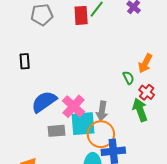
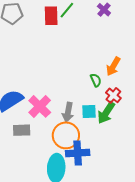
green arrow: (140, 110) -> (106, 113), turned -130
cyan square: (83, 124) -> (89, 111), moved, size x0.6

